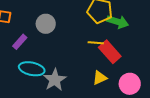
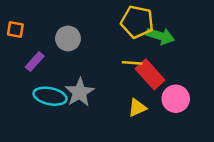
gray star: (55, 80) -> (80, 92), moved
pink circle: (130, 84) -> (176, 99), moved

